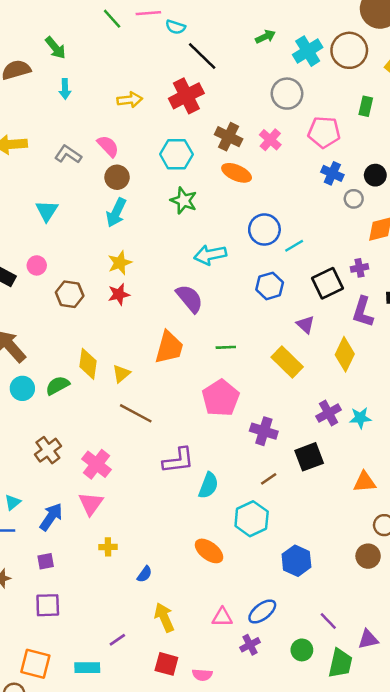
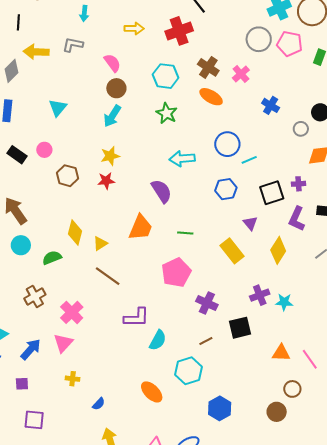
pink pentagon: (324, 132) -> (289, 44), moved
gray L-shape: (68, 154) -> (73, 45), moved, turned -30
blue cross: (332, 173) -> (271, 105), moved
green semicircle: (58, 385) -> (52, 258), moved
purple square: (48, 605) -> (34, 420), moved

